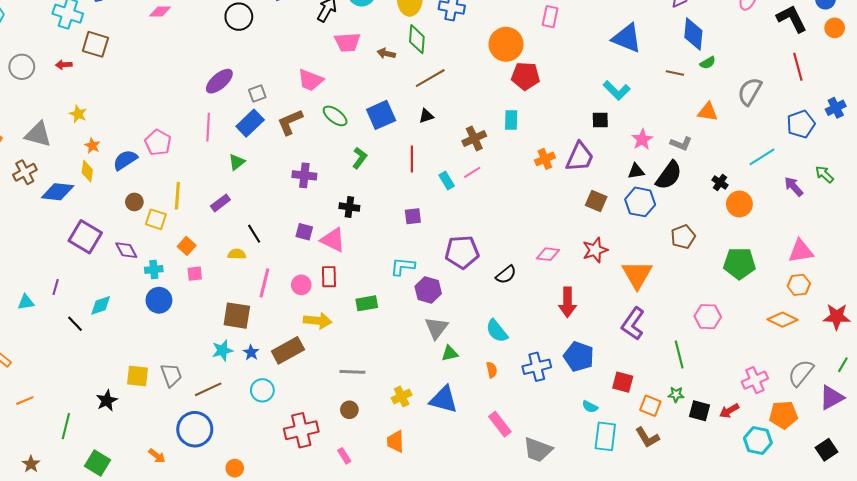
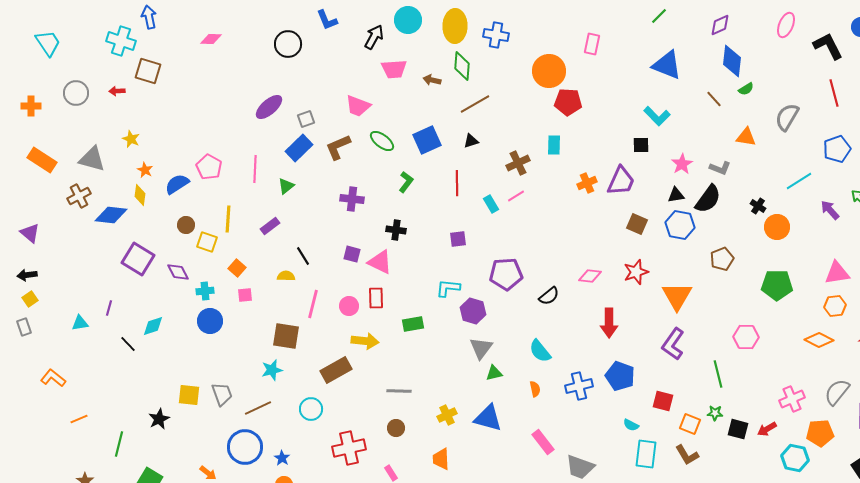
brown line: (675, 73) -> (714, 99), turned 36
pink line: (208, 127) -> (255, 169), moved
blue star: (251, 352) -> (282, 458), moved

